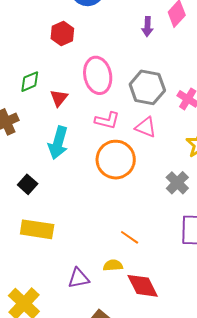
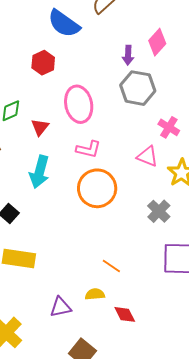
gray hexagon: (147, 87) -> (138, 88), moved
pink triangle: (146, 127) -> (147, 156), moved
red diamond: (143, 286) -> (125, 314), size x0.7

